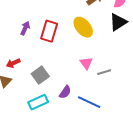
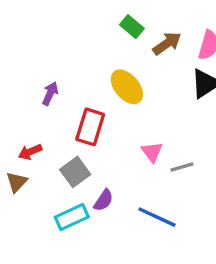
yellow ellipse: (83, 27) -> (127, 87), moved
red rectangle: (49, 31) -> (90, 127), moved
purple semicircle: (65, 92) -> (104, 200), moved

